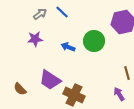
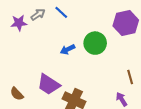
purple star: (35, 39) -> (19, 23), moved
blue arrow: (68, 47) -> (68, 49), turned -48

